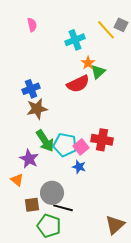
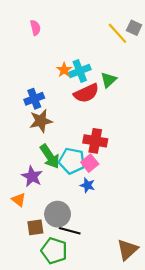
cyan cross: (75, 40) -> (80, 71), moved
orange star: (88, 63) -> (64, 70), moved
red cross: (102, 140) -> (95, 141), moved

